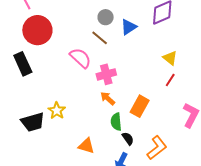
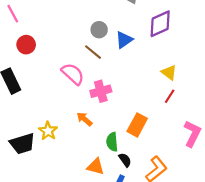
red circle: (37, 30) -> (26, 45), size x0.6
orange arrow: (108, 98) -> (85, 119), moved
orange triangle: (86, 146) -> (95, 167), moved

